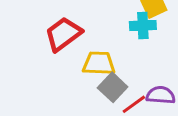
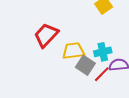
cyan cross: (143, 25) -> (103, 52), moved

